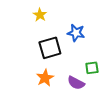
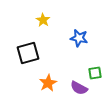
black square: (50, 48) -> (28, 53), moved

